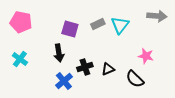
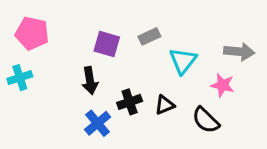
gray arrow: (157, 16) -> (239, 52), moved
cyan triangle: (120, 25) -> (183, 61), moved
cyan cross: (20, 59) -> (20, 78), moved, turned 35

